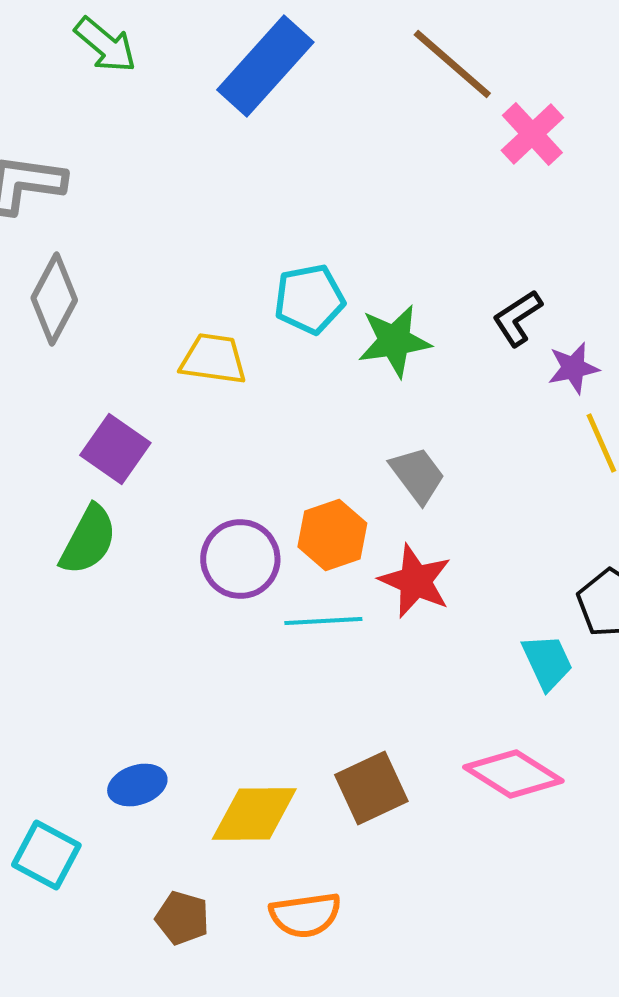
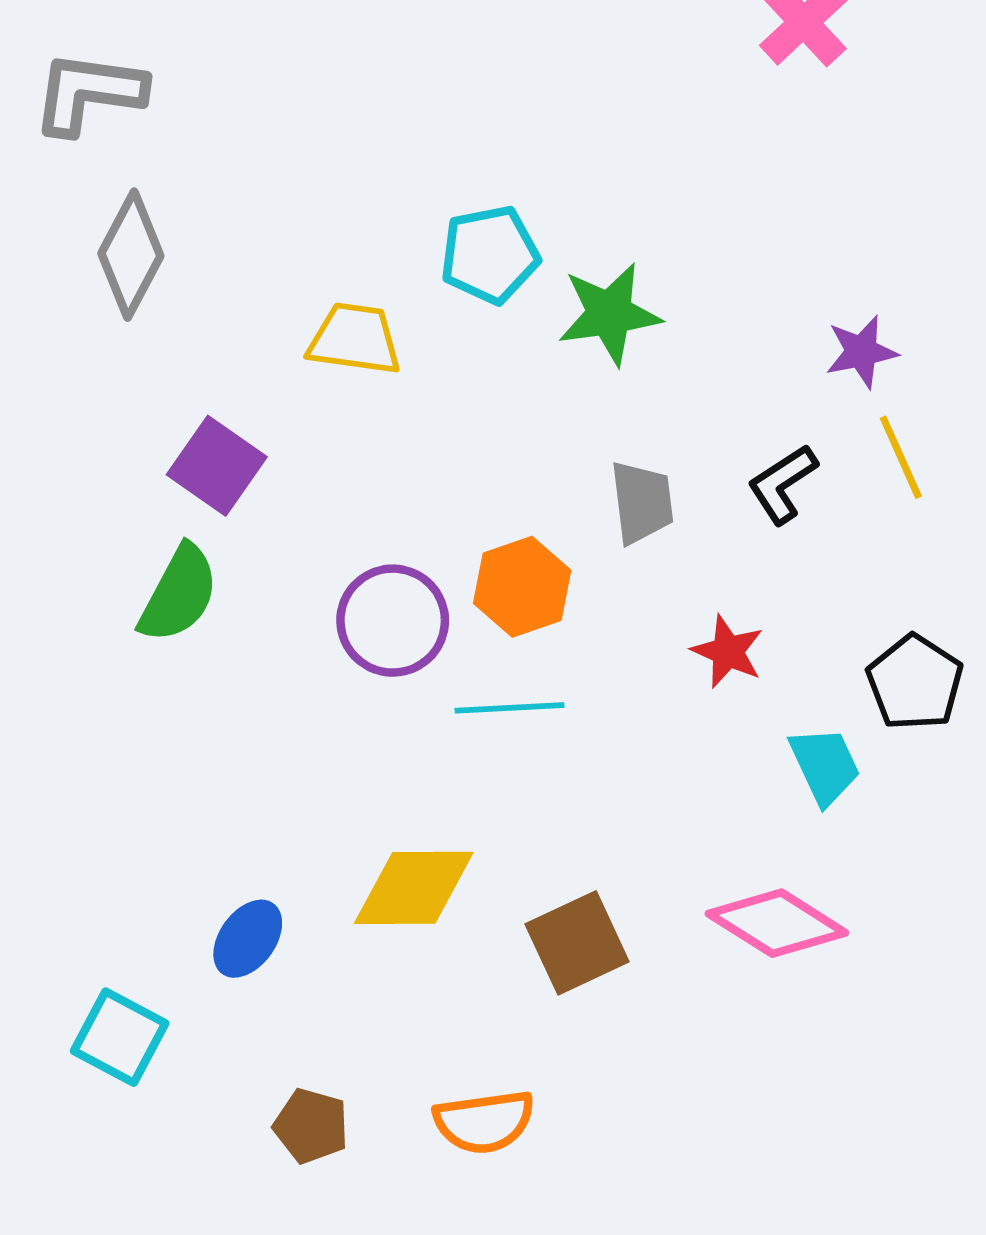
black L-shape: (517, 318) -> (783, 484), moved
gray trapezoid: (417, 475) -> (642, 502), turned 30
red star: (415, 581) -> (728, 652), moved, size x0.7
blue ellipse: (137, 785) -> (248, 939), turned -36
yellow diamond: (254, 814) -> (414, 888), moved

